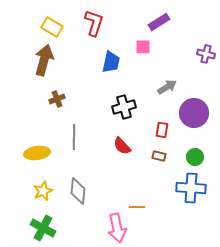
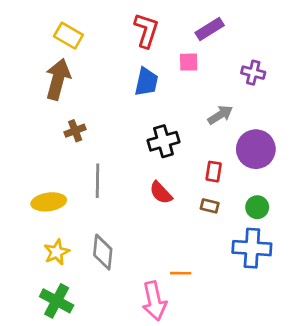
red L-shape: (94, 23) -> (146, 30), moved
purple cross: (206, 54) -> (253, 73), moved

